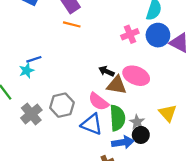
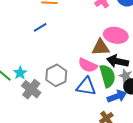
blue line: (34, 59) -> (40, 27), moved
cyan star: (27, 71) -> (20, 73), moved
black arrow: (106, 71) -> (118, 61), moved, size x1.5

